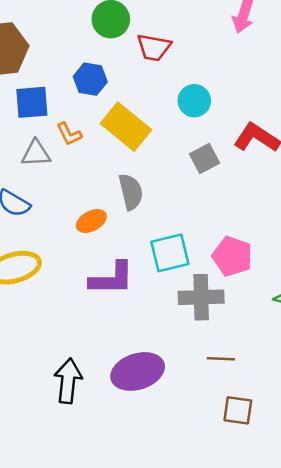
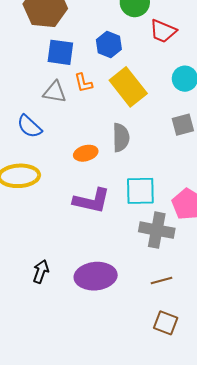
brown line: (221, 359) -> (161, 281), turned -30
black arrow: (68, 381) -> (41, 271), size x0.7

